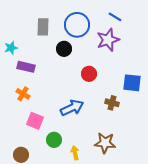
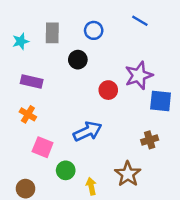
blue circle: (77, 25) -> (94, 30), size x0.6
purple star: (108, 40) -> (139, 75), moved
cyan star: (11, 48) -> (21, 41), moved
brown cross: (112, 103) -> (150, 140), moved, turned -32
brown star: (105, 143) -> (128, 174), turned 30

